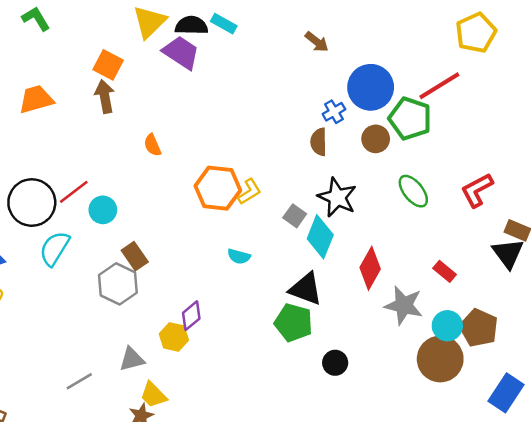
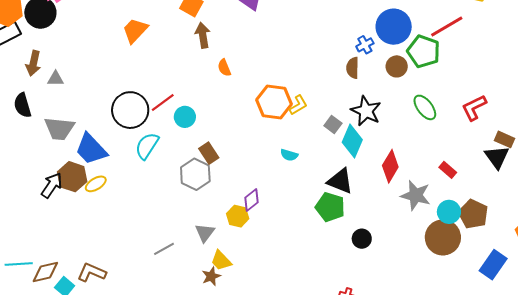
brown arrow: (105, 96) -> (203, 35), moved
orange trapezoid: (36, 99) -> (135, 30), turned -32
gray triangle: (132, 359) -> (205, 233), turned -40

